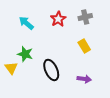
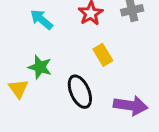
yellow rectangle: (84, 46) -> (103, 55), moved
purple arrow: (84, 79) -> (131, 105), size x1.5

